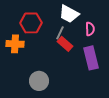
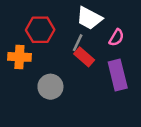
pink semicircle: (90, 29) -> (116, 38), turned 32
gray circle: (39, 81) -> (50, 87), moved

